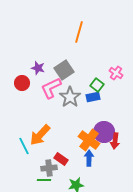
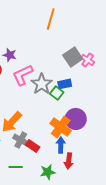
gray square: (64, 70) -> (73, 57), moved
green square: (97, 85) -> (57, 93), moved
red arrow: (115, 141) -> (69, 161), moved
gray cross: (49, 168) -> (21, 140), moved, turned 35

